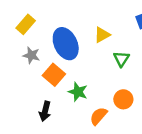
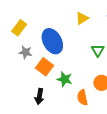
yellow triangle: (102, 35) -> (82, 18), moved
orange semicircle: (98, 116) -> (82, 97), turned -49

